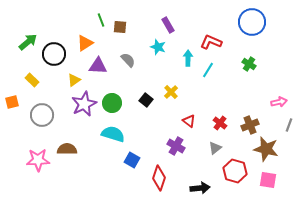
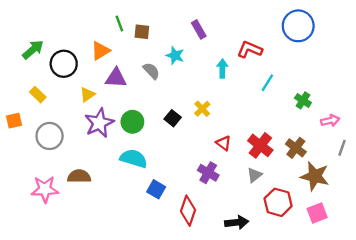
cyan star: (158, 47) -> (175, 55), moved
green cross: (249, 64) -> (303, 100), moved
cyan line: (208, 70) -> (267, 83), moved
red cross: (220, 123) -> (260, 145), size x1.5
brown cross: (250, 125) -> (296, 148), turned -30
pink square: (268, 180) -> (317, 213), turned -30

